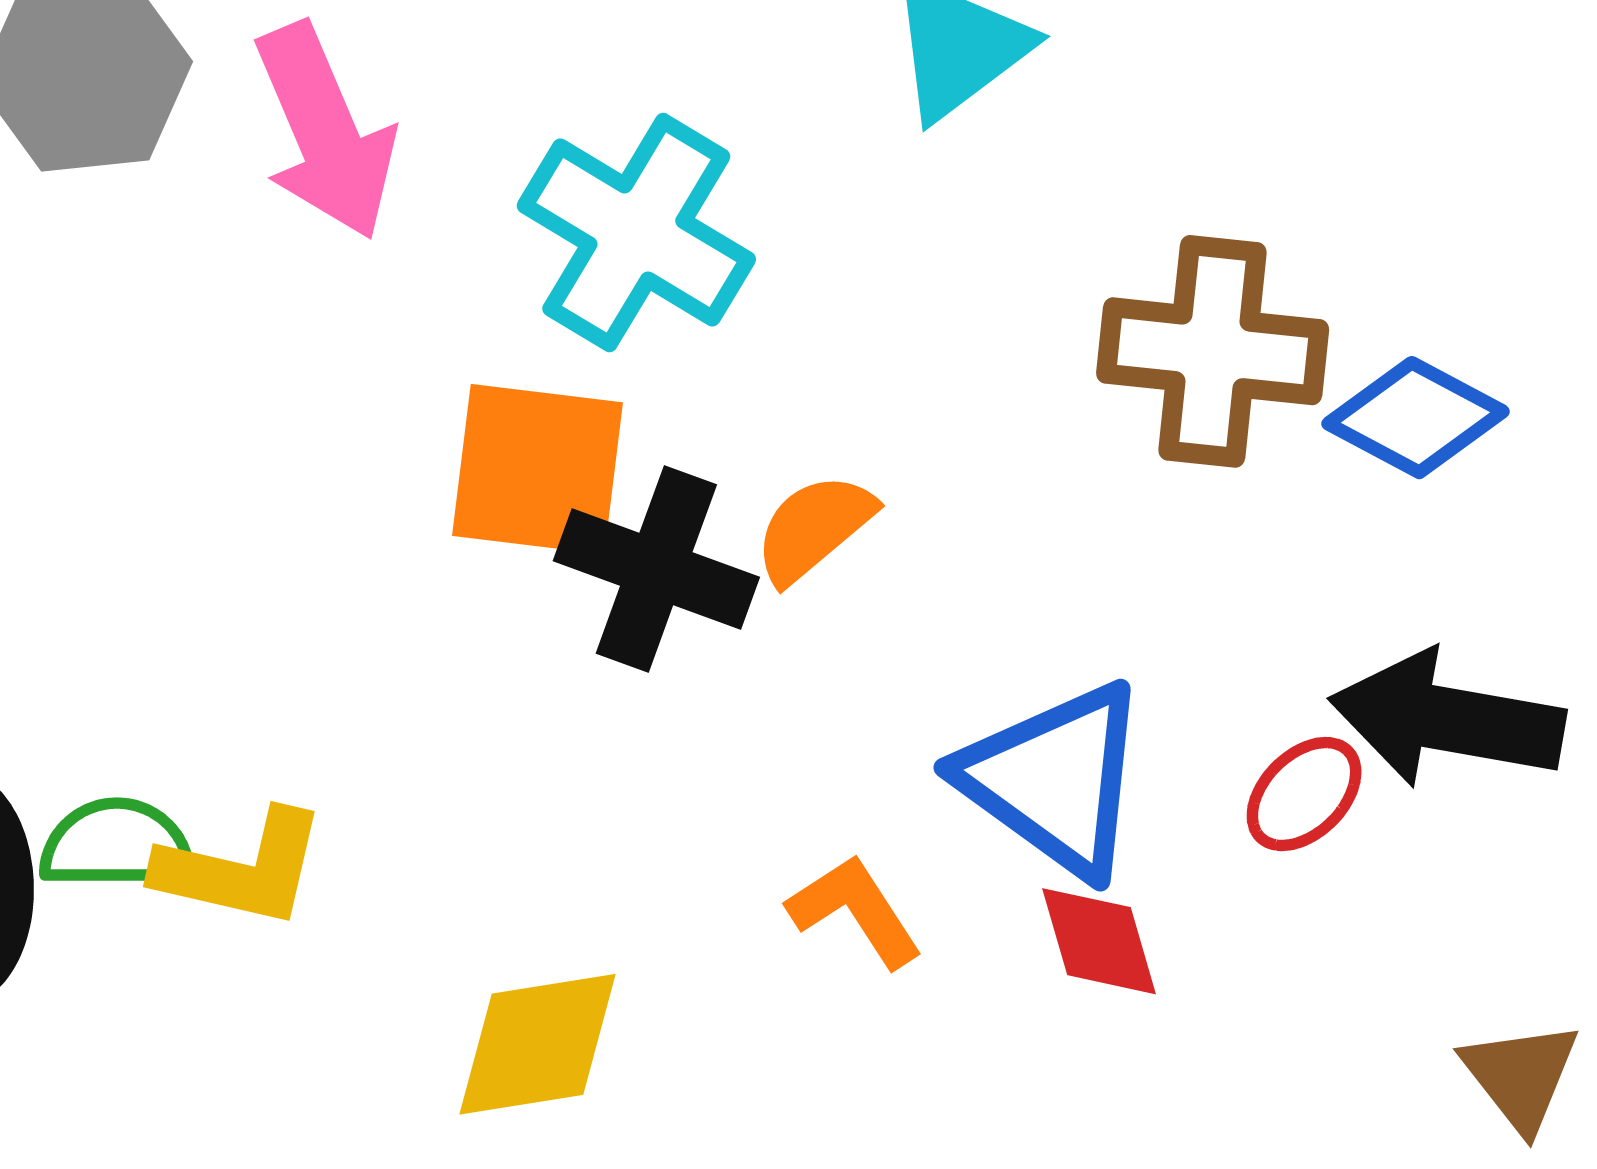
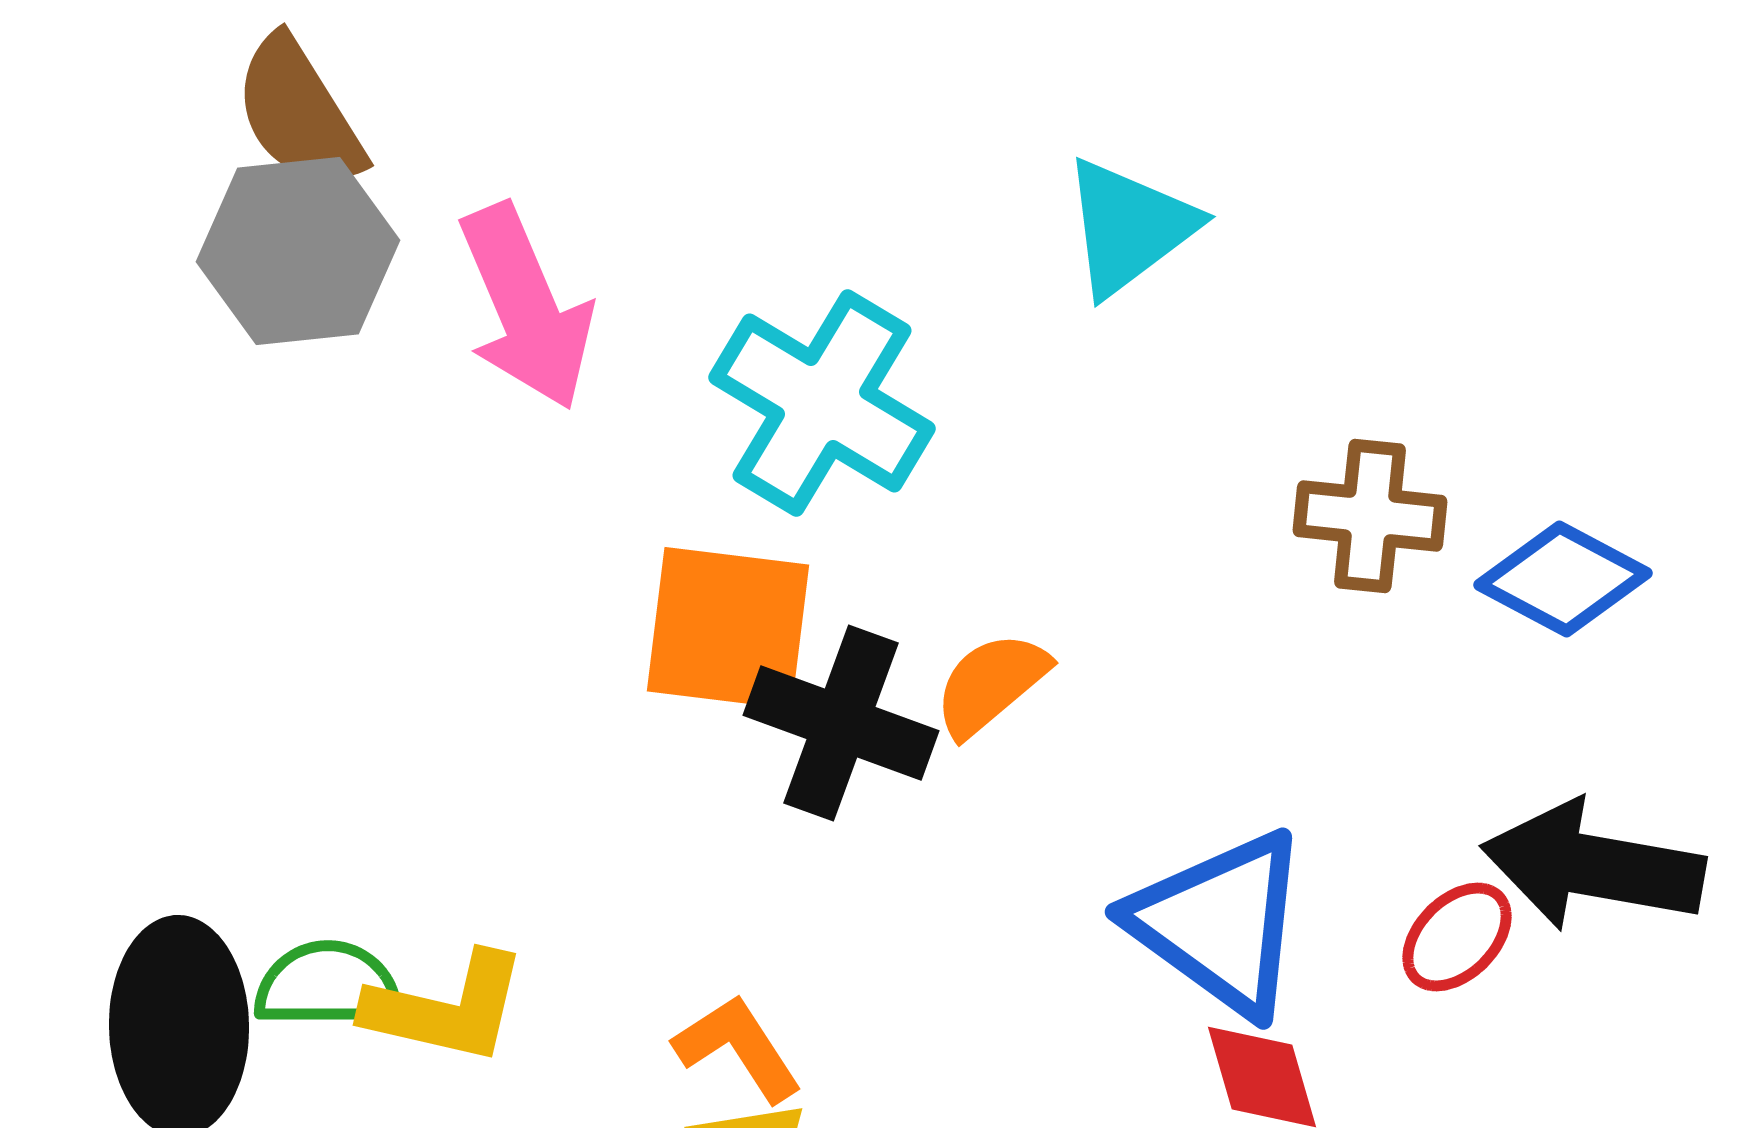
brown cross: (1213, 351) -> (1370, 516), size x0.7
orange L-shape: (855, 911) -> (738, 1048), moved

